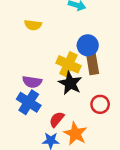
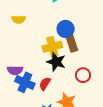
yellow cross: (68, 64) -> (52, 47), turned -30
purple semicircle: (32, 82) -> (15, 70), moved
red semicircle: (57, 119) -> (45, 84), moved

